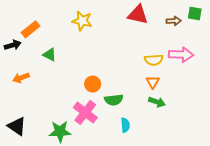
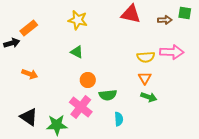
green triangle: (49, 55) -> (77, 52), moved
orange arrow: (21, 78) -> (30, 74), moved, turned -140
black triangle: (17, 126) -> (29, 117), moved

